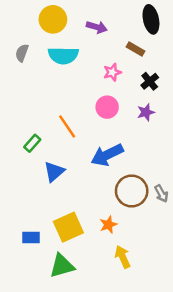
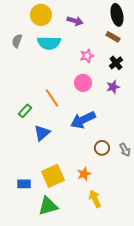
brown rectangle: (136, 49) -> (113, 37), moved
brown circle: (132, 191) -> (102, 148), size x0.6

